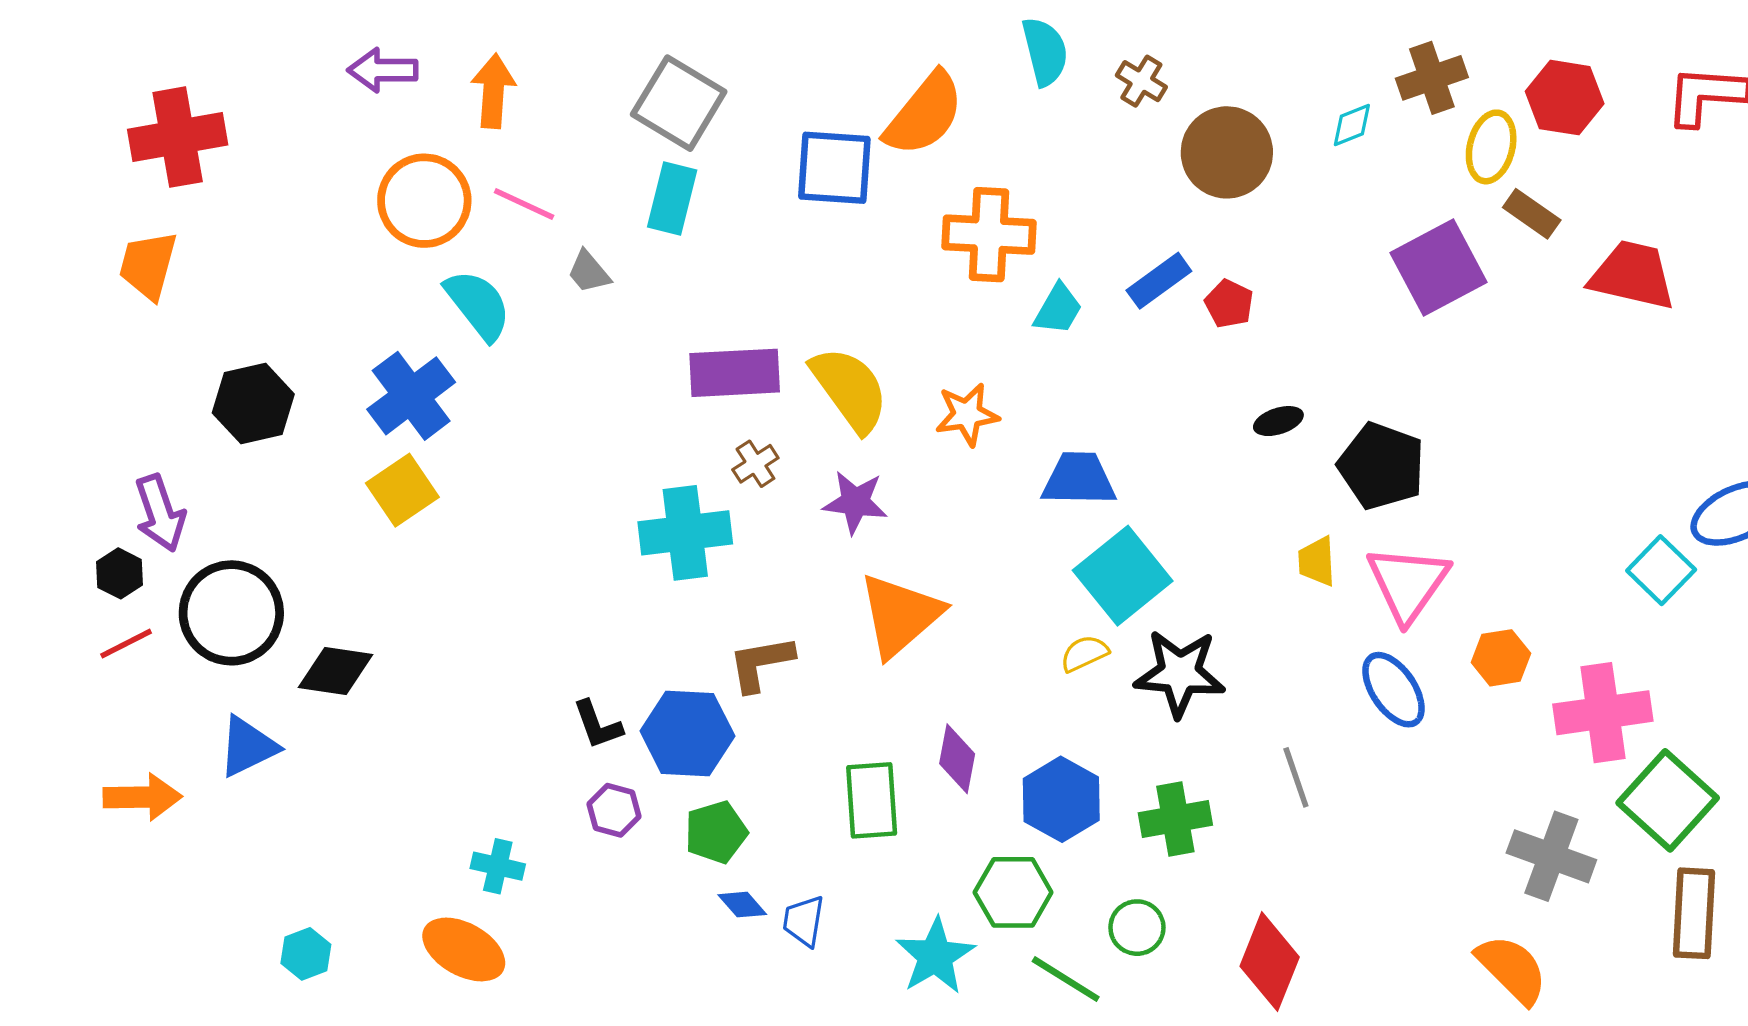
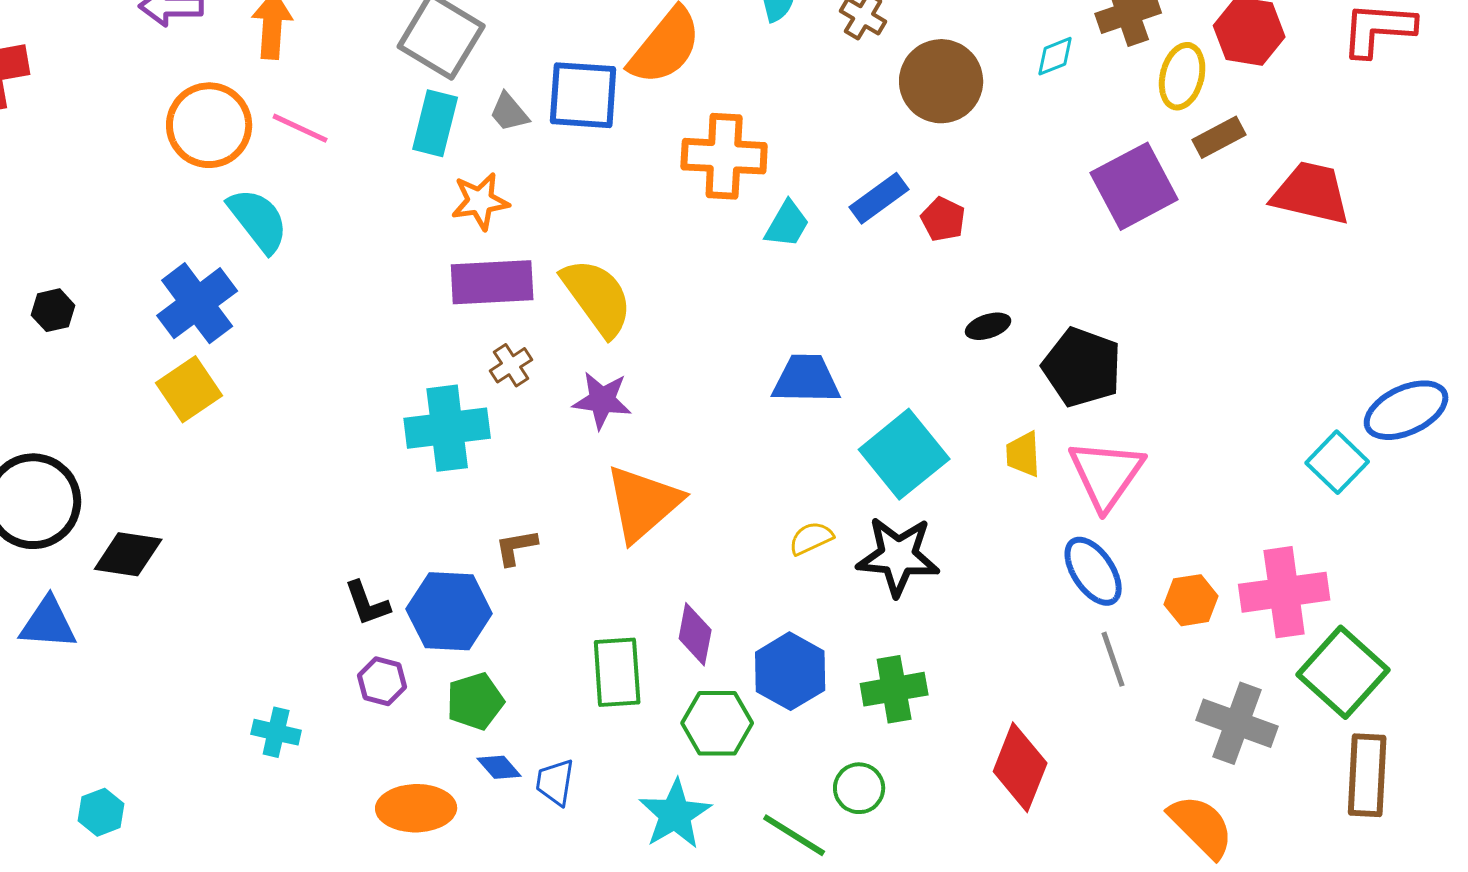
brown rectangle: (1532, 214) -> (1219, 137), turned -63
gray trapezoid: (589, 272) -> (509, 112), moved
black hexagon: (253, 403) -> (53, 310), size x0.6
orange star: (967, 414) -> (480, 201), moved
cyan square: (1123, 576) -> (904, 454), moved
orange hexagon: (1501, 658) -> (1191, 600), moved
brown L-shape: (761, 663) -> (516, 547), size x0.7
blue triangle: (248, 747) -> (48, 623), turned 30
gray line: (1296, 777) -> (1113, 659), moved
green hexagon: (1013, 892) -> (717, 723), moved
orange ellipse: (464, 949) -> (416, 808), moved, turned -30
red diamond: (1270, 962) -> (1020, 767), moved

